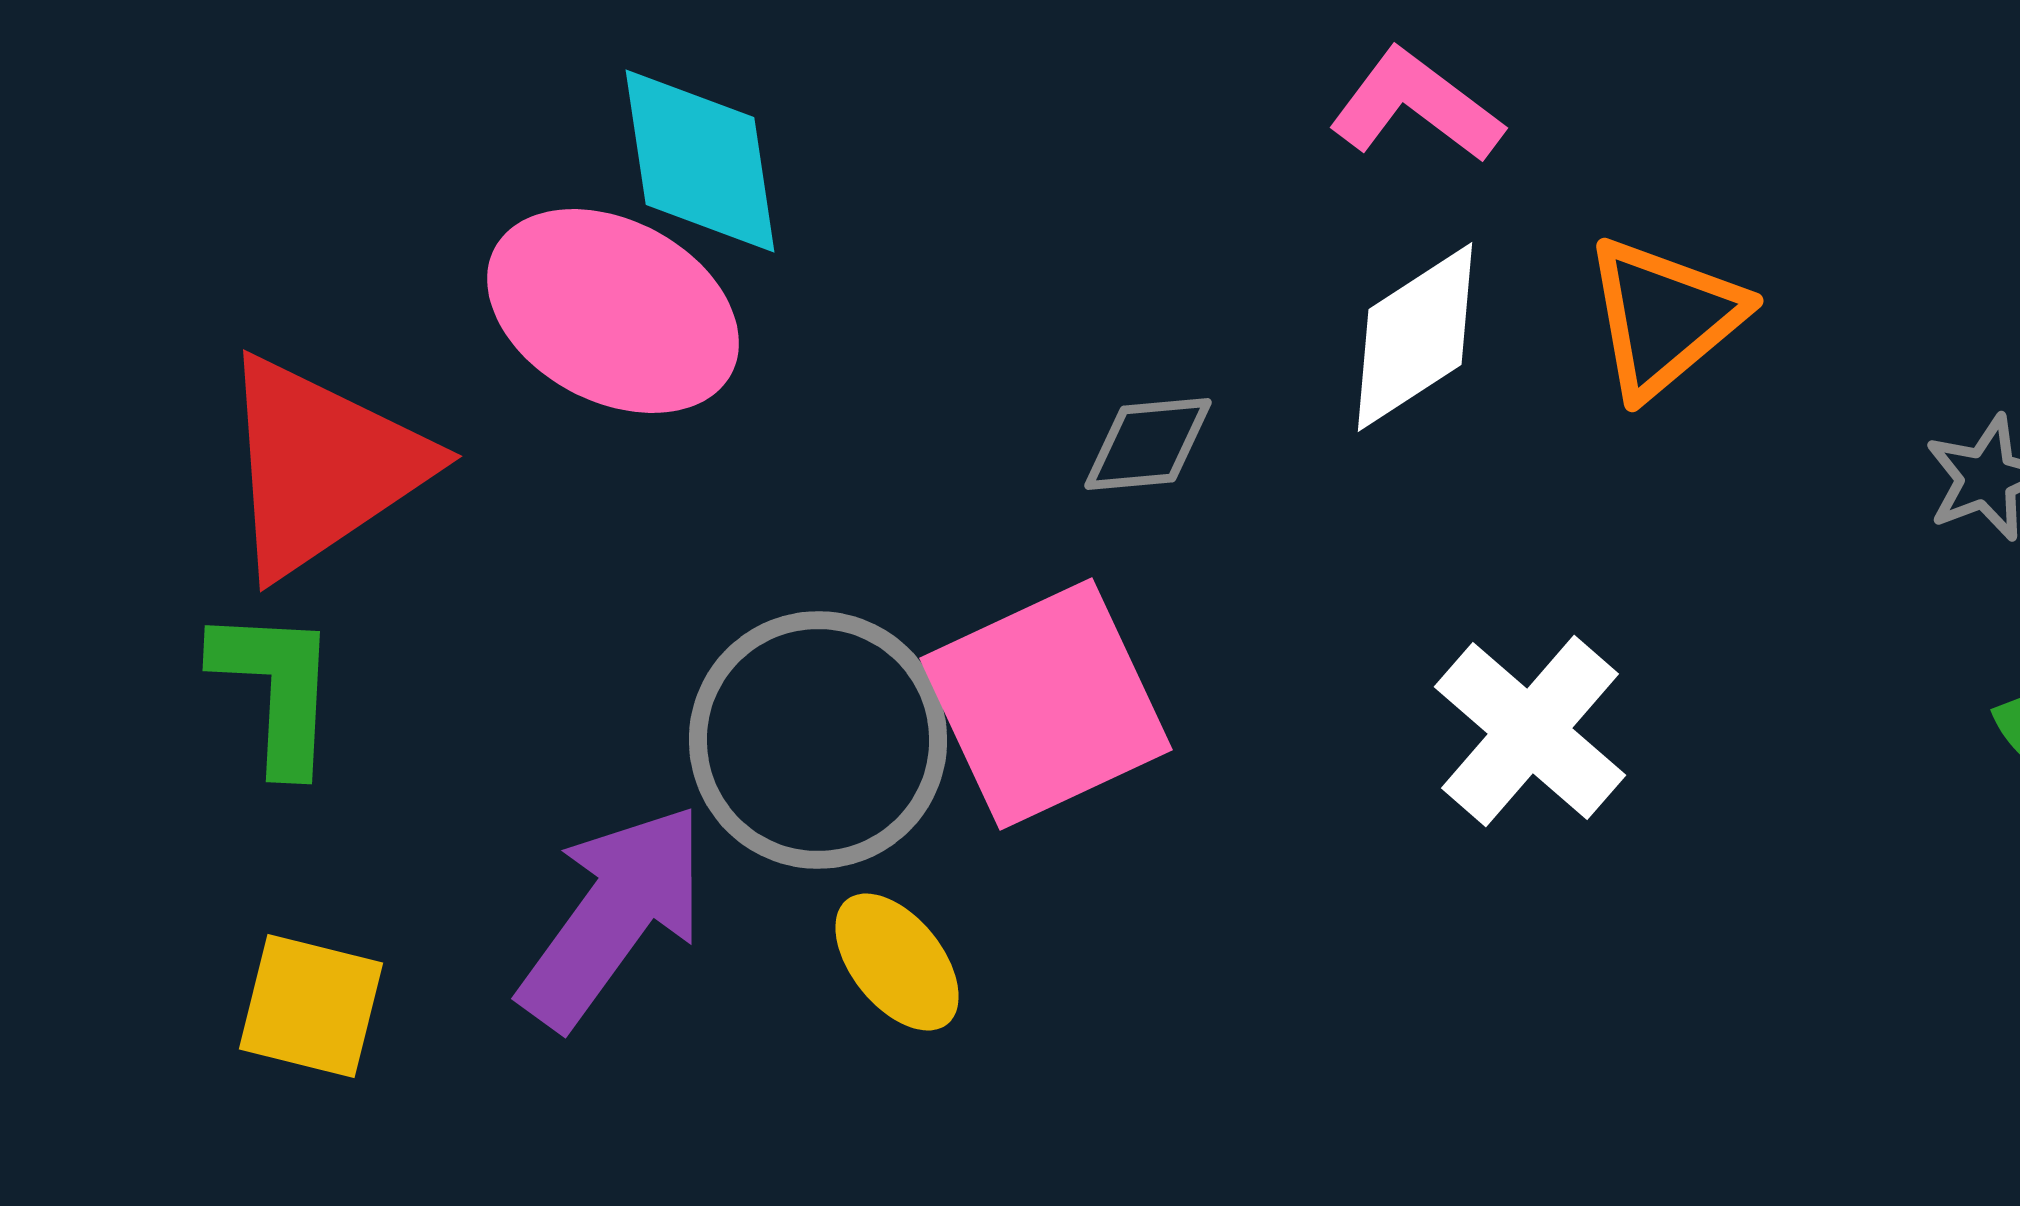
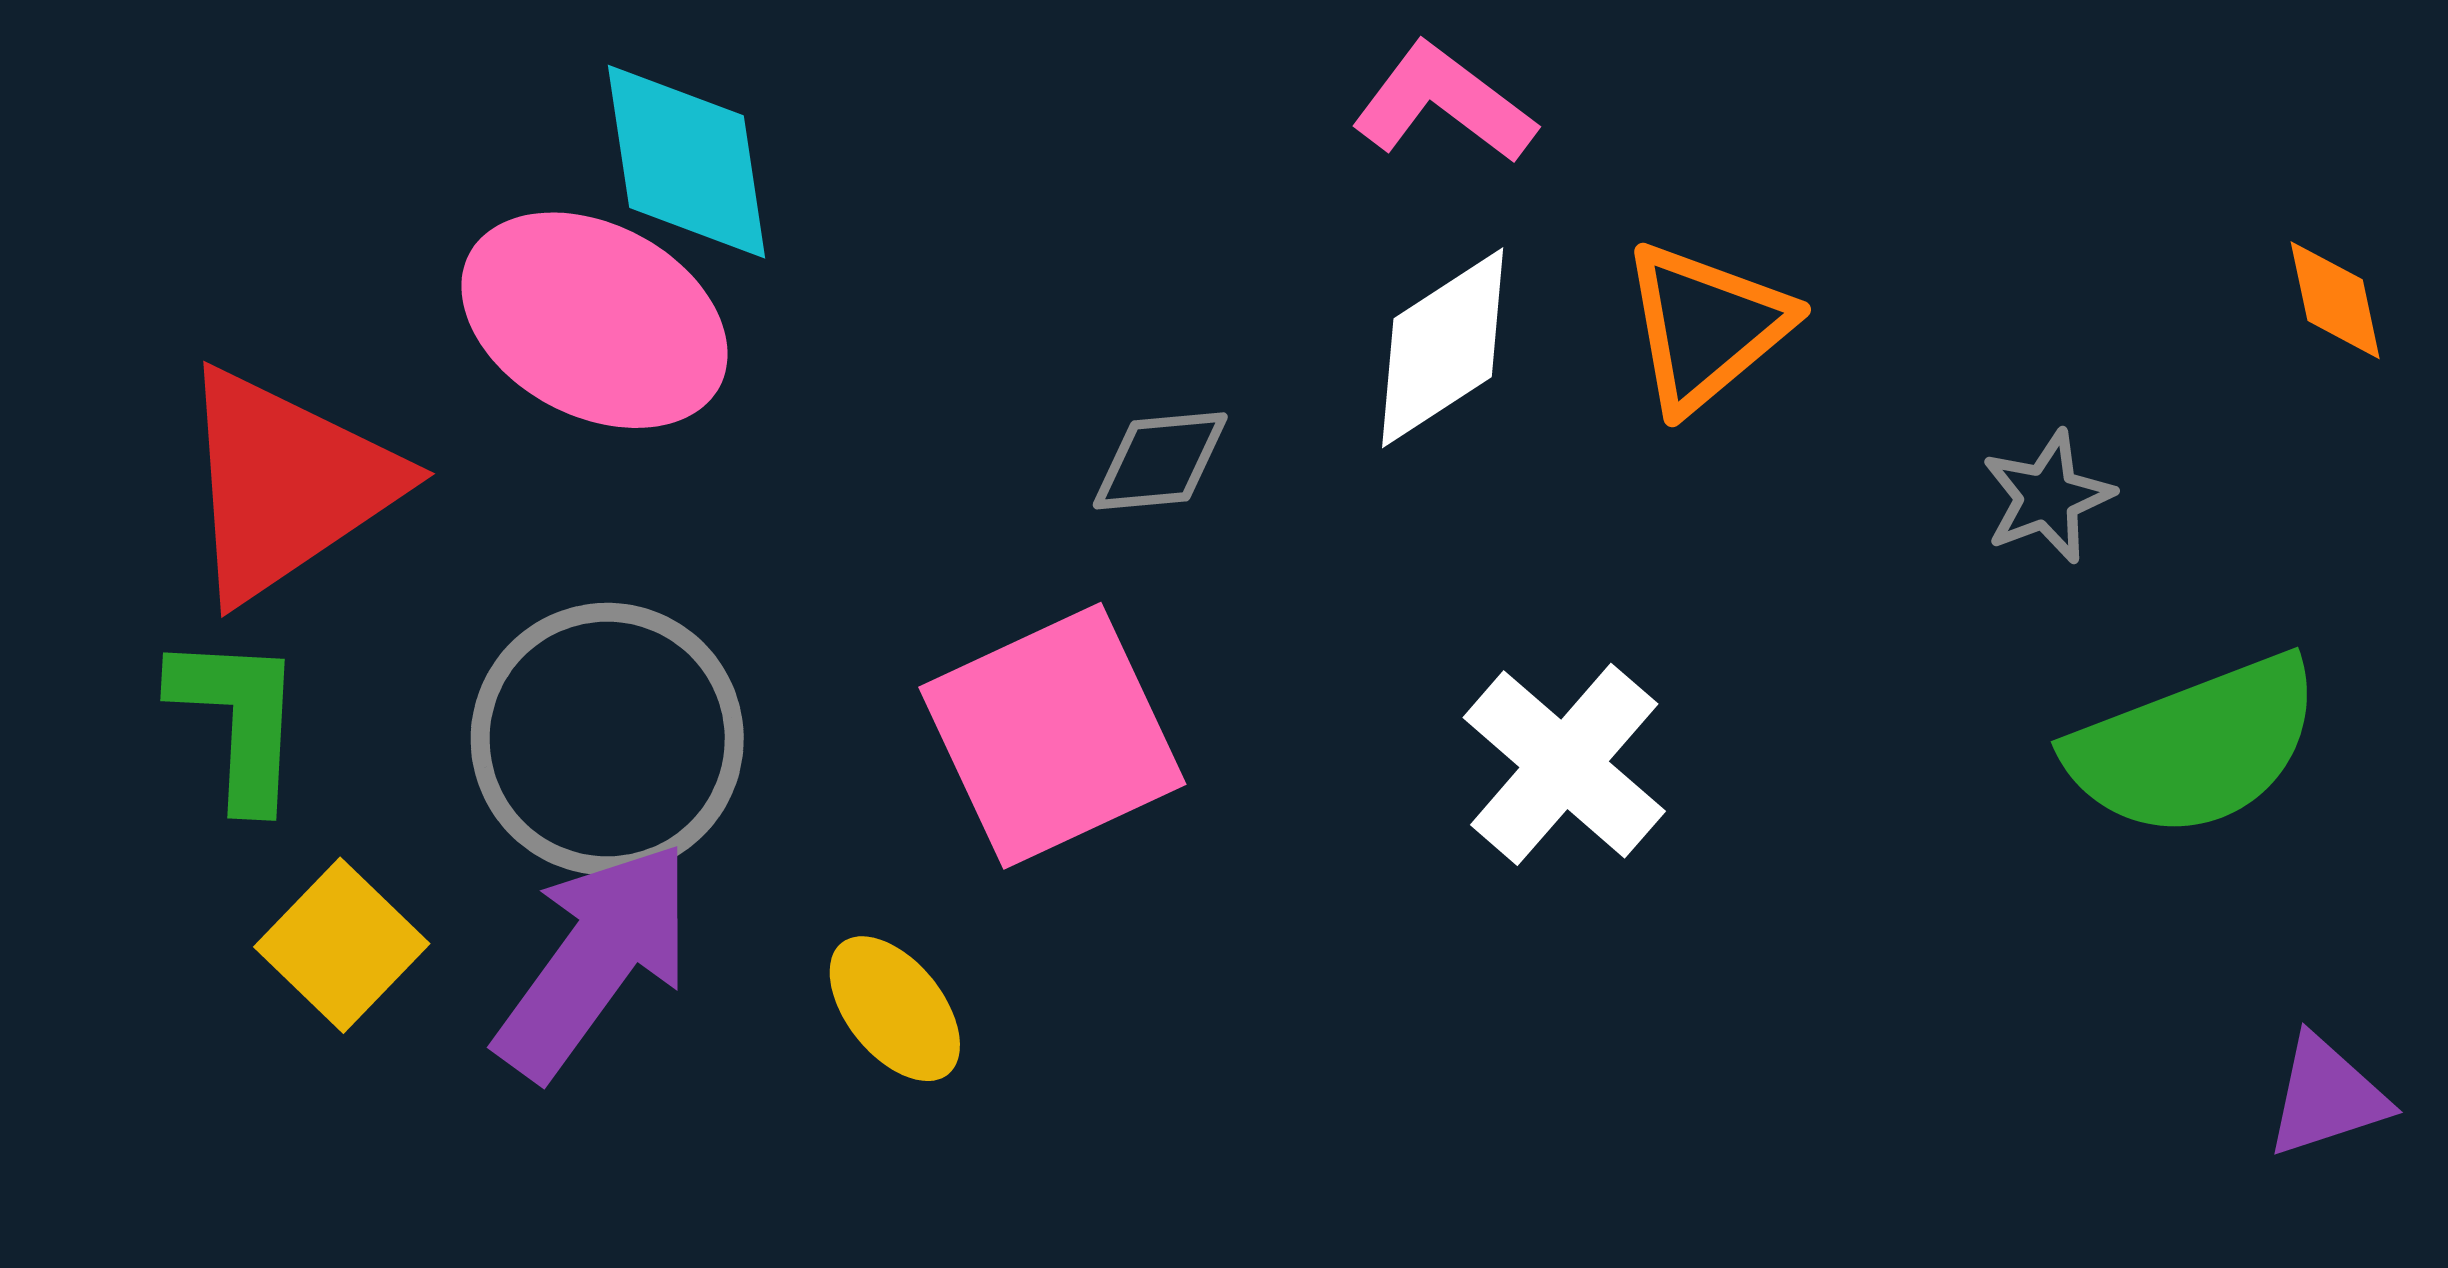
gray circle: (818, 740) -> (607, 739), moved
yellow square: (311, 1006) -> (342, 945), moved, turned 30

